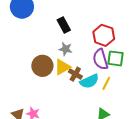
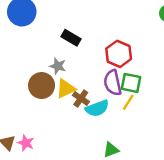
black rectangle: (64, 25) -> (71, 38), turned -35
gray star: (66, 49) -> (58, 66), moved
yellow line: (106, 83) -> (128, 102), moved

